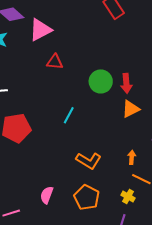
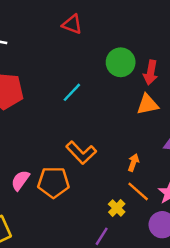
orange pentagon: (87, 197) -> (54, 182), moved, turned 30

